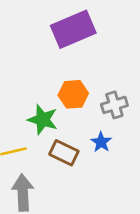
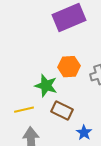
blue star: (101, 142) -> (84, 133), moved

